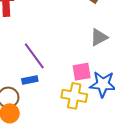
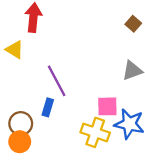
blue rectangle: (30, 80) -> (48, 107), turned -70

